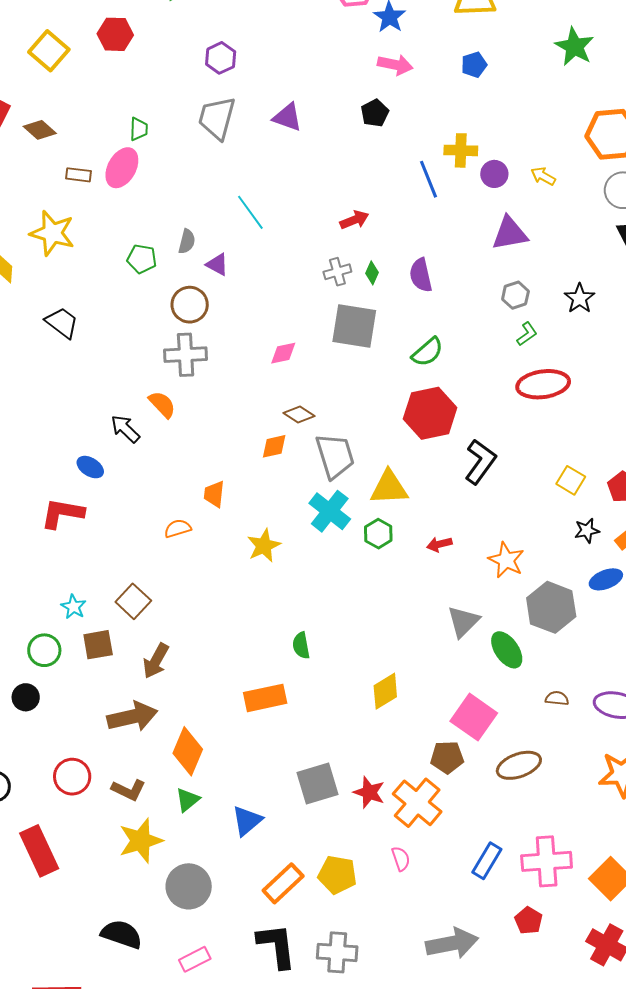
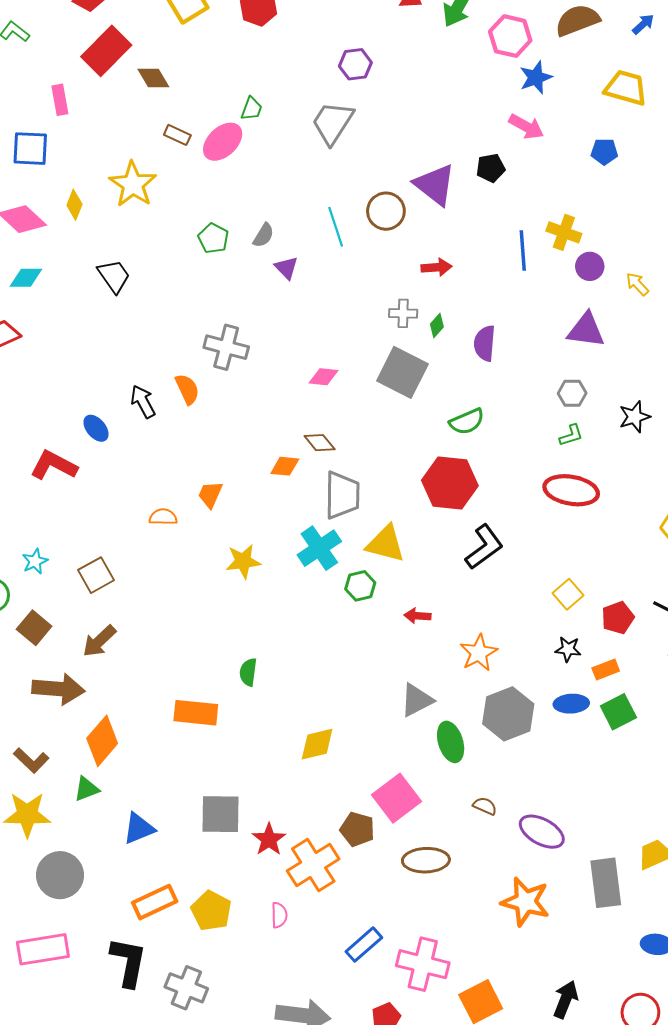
purple triangle: (287, 117) -> (435, 185), moved, size x1.4
brown circle: (190, 305) -> (386, 211), moved
brown square: (98, 645) -> (34, 628), moved, turned 32
pink rectangle: (195, 959) -> (43, 949), size x1.6

